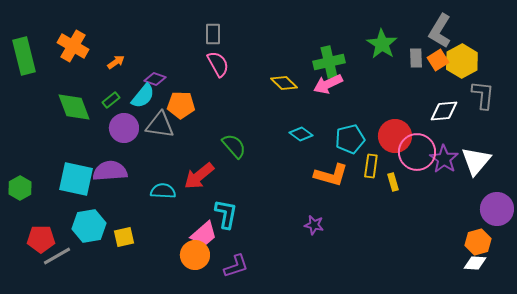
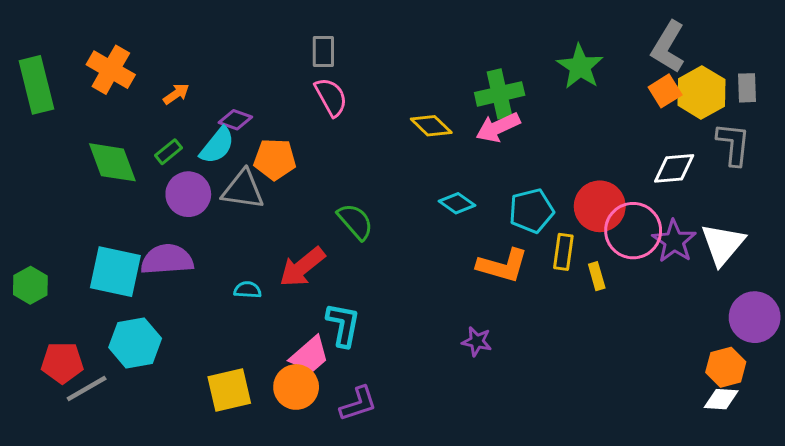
gray rectangle: (416, 58) -> (747, 88), moved
cyan semicircle: (163, 191) -> (247, 290), size x0.7
yellow square: (124, 237) -> (229, 390), moved, size x1.4

